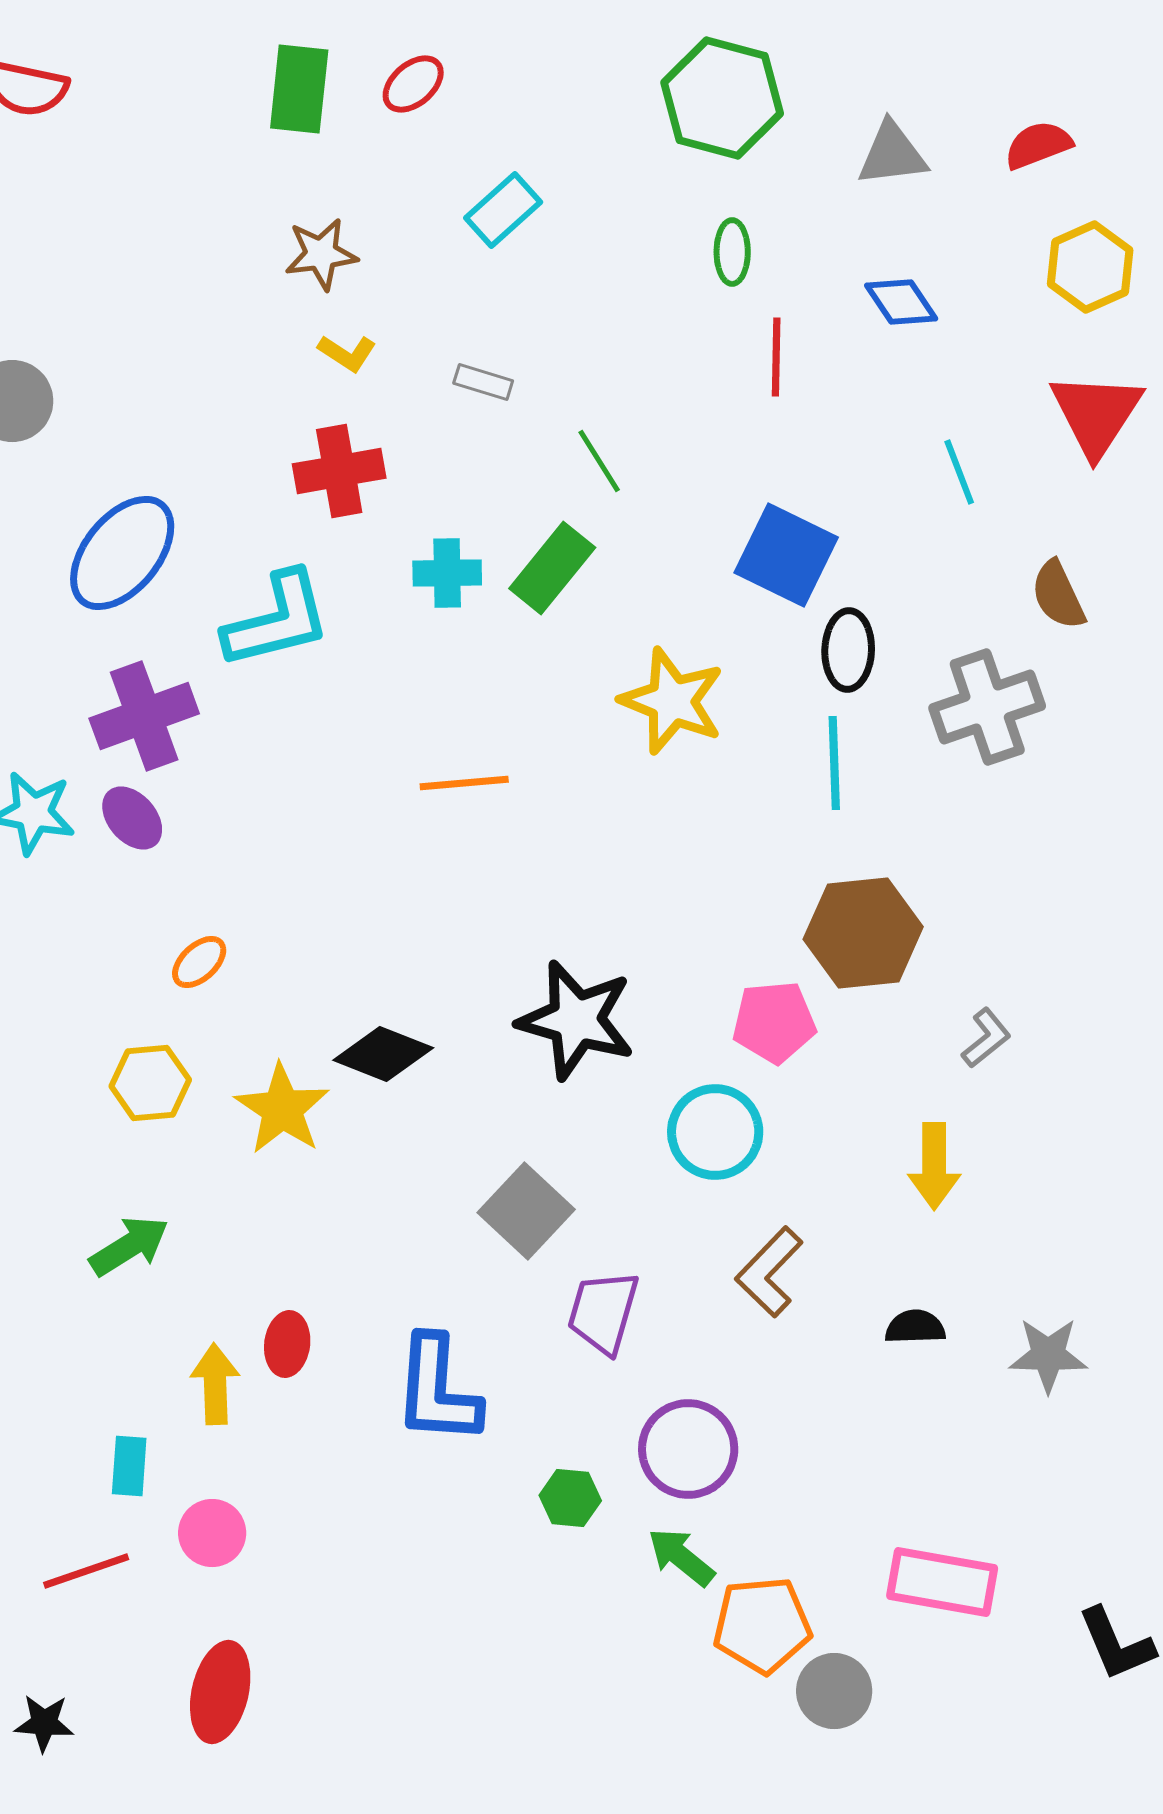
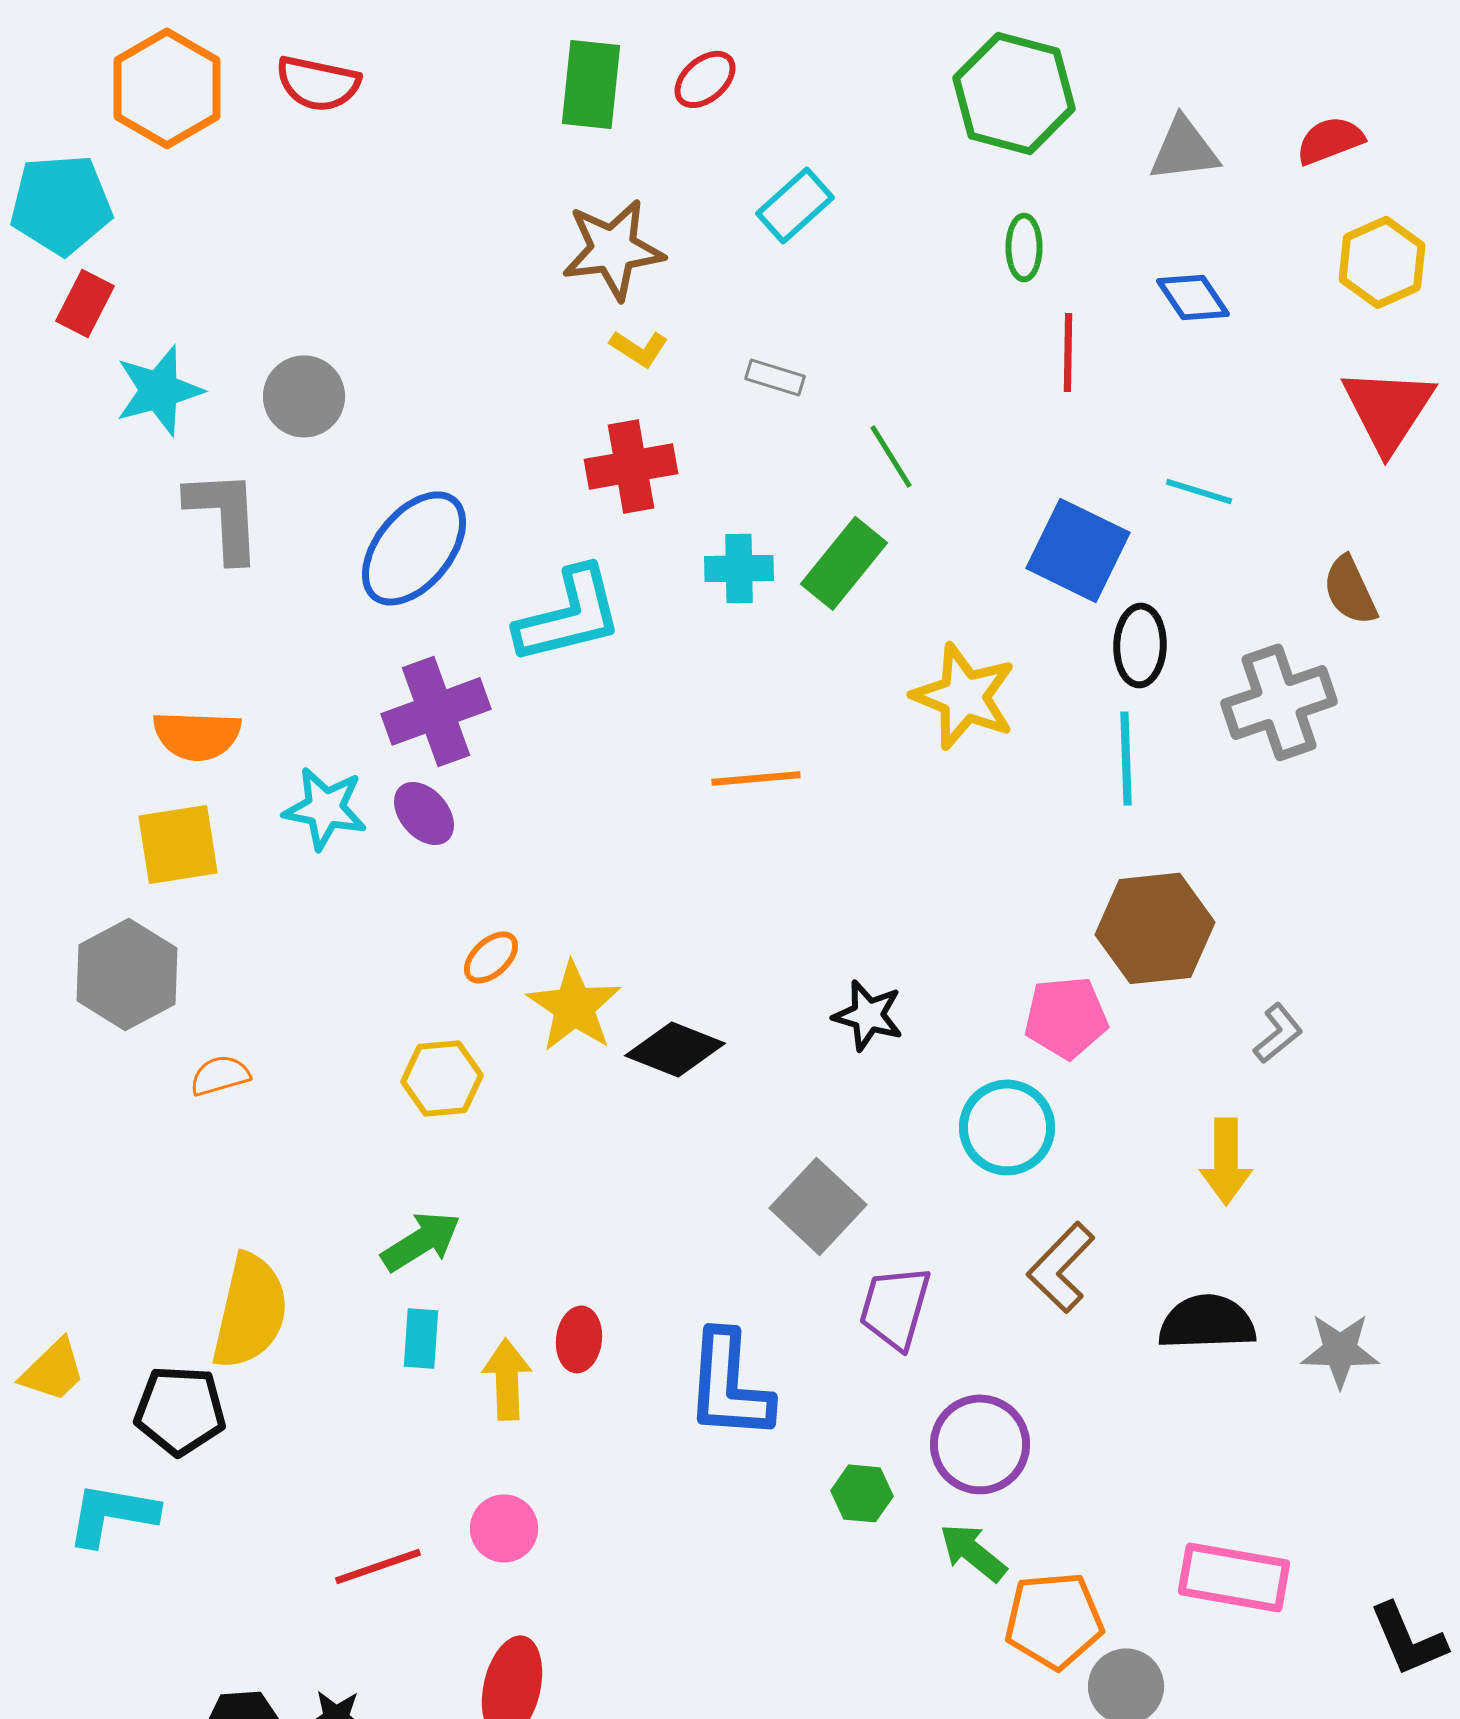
brown star: (321, 254) -> (613, 249), size x1.4
cyan line: (959, 472) -> (1199, 491), moved, turned -52
black star: (576, 1020) -> (868, 1015), size x0.6
yellow star: (282, 1109) -> (574, 1006), moved
black semicircle: (915, 1327) -> (1207, 1322), size x1.6
cyan rectangle: (129, 1466) -> (421, 1338), moved

